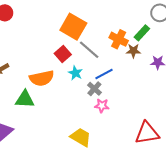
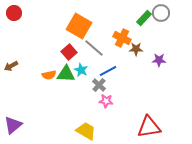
green rectangle: (142, 33) -> (144, 18), moved
orange semicircle: (42, 78) -> (49, 75), size x0.6
green triangle: (25, 99) -> (66, 74), moved

